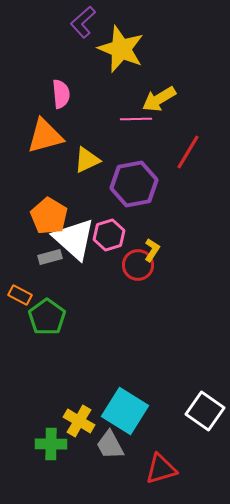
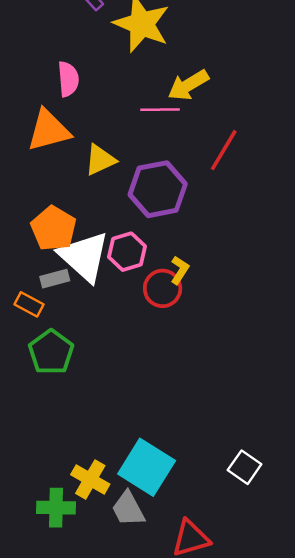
orange rectangle: (20, 295) -> (29, 304), moved
white square: (205, 411) -> (245, 467), size x0.7

